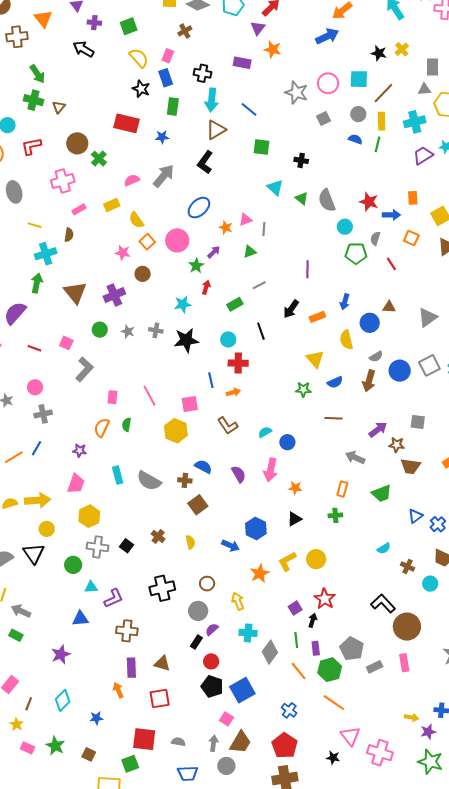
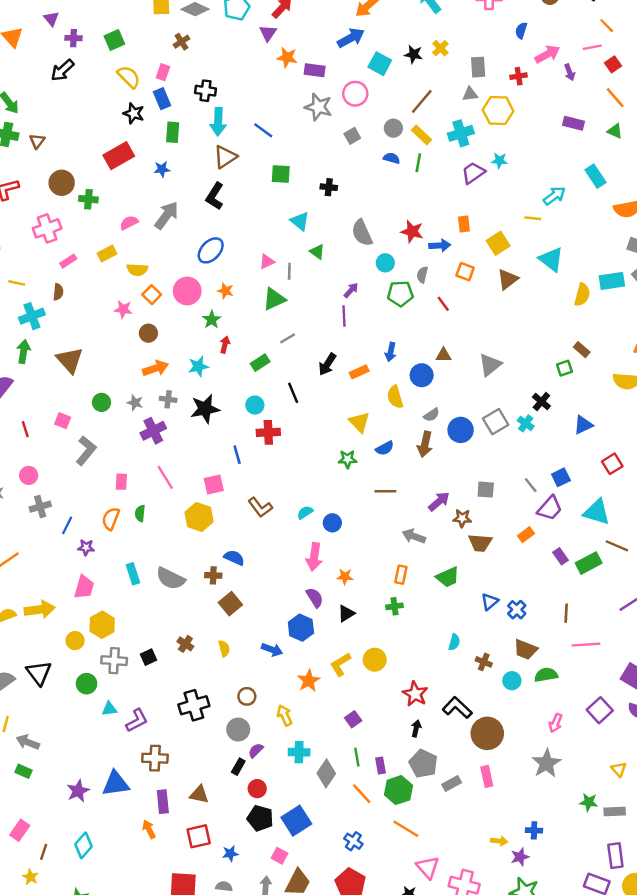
black arrow: (83, 49) -> (62, 70), turned -70
purple rectangle: (242, 63) -> (315, 70), moved
cyan square: (359, 79) -> (380, 64), moved, turned 30
yellow rectangle: (382, 121) -> (422, 135), turned -42
red rectangle: (126, 123) -> (119, 156), turned -40
green cross: (99, 159) -> (88, 199), turned -35
green triangle: (302, 198) -> (317, 252), moved
yellow semicircle: (136, 220) -> (137, 270), turned -48
orange star: (226, 227) -> (225, 291), moved
purple arrow: (214, 252) -> (351, 290), moved
green triangle: (250, 252) -> (274, 299), size x1.5
purple cross: (114, 295) -> (153, 431), moved
red line: (34, 348) -> (25, 429), turned 56
orange arrow: (233, 392) -> (155, 368), moved, size x1.5
blue line: (36, 448) -> (67, 525), moved
purple semicircle: (239, 474) -> (315, 598), moved
yellow circle: (47, 529) -> (75, 641), moved
black square: (126, 546) -> (148, 657), turned 32
cyan semicircle: (384, 548) -> (454, 642), turned -40
red star: (325, 599) -> (415, 694), moved
blue triangle: (80, 619) -> (116, 784), moved, size x1.4
black arrow: (313, 620) -> (416, 728), moved
blue star: (96, 718) -> (230, 853), moved

